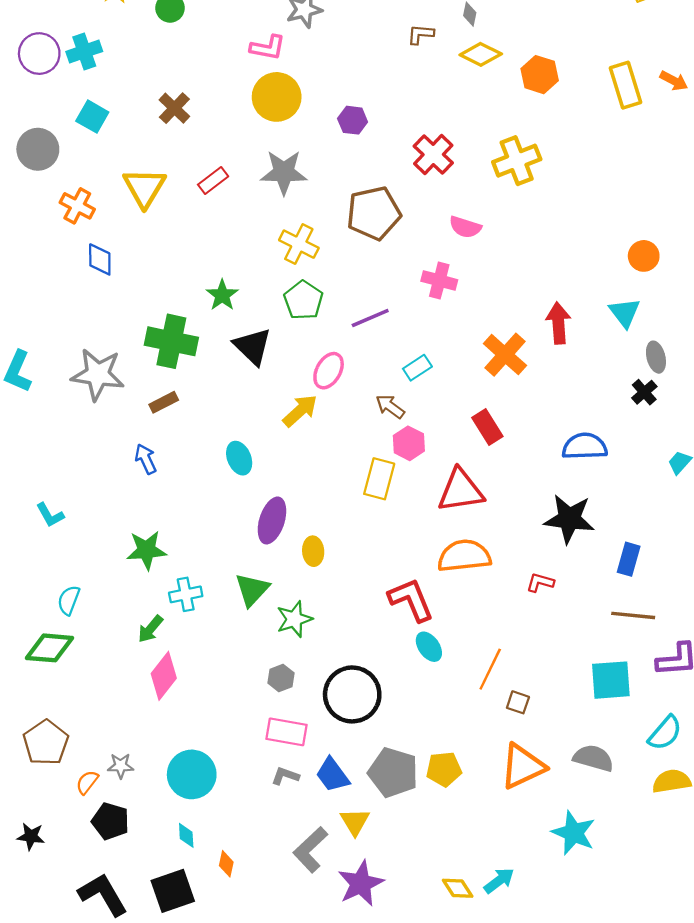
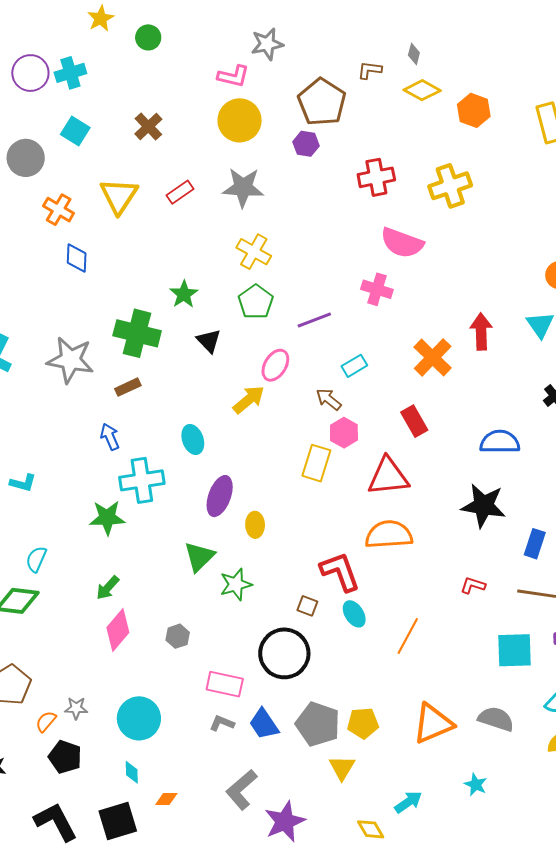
red cross: (433, 154) -> (376, 177), turned 33
brown pentagon: (374, 213) -> (322, 102), moved, turned -30
pink semicircle: (465, 227) -> (402, 243), size x1.5
black triangle: (253, 346) -> (209, 341), size x0.7
cyan L-shape: (50, 515) -> (23, 483), turned -48
red L-shape: (540, 582) -> (473, 585), moved
cyan cross: (186, 594) -> (142, 480), moved, size x1.5
gray hexagon: (281, 678) -> (178, 636), moved
brown square: (518, 702) -> (307, 606), moved
yellow triangle: (355, 822) -> (342, 768), moved
cyan star: (574, 833) -> (476, 784), size x0.6
orange diamond: (226, 864) -> (166, 799), turned 75
cyan arrow: (499, 881) -> (408, 802), moved

